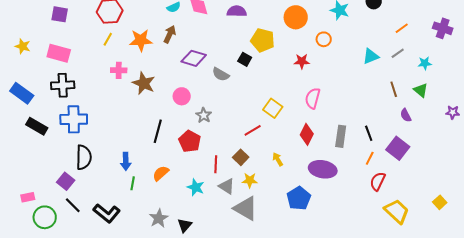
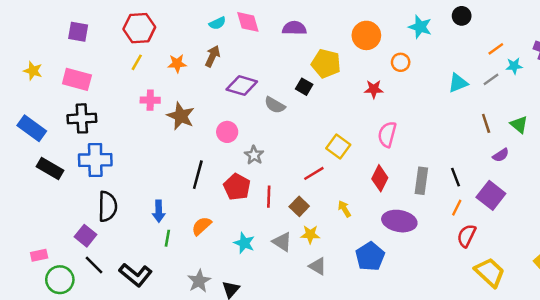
orange star: (141, 40) -> (177, 64), size x0.7
cyan star: (425, 63) -> (514, 66), moved
purple semicircle: (406, 115) -> (501, 155), turned -96
red line: (216, 164) -> (269, 197), moved
gray triangle: (246, 208) -> (318, 266), moved, size x0.6

